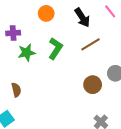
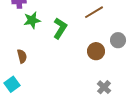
green L-shape: (55, 49) -> (60, 28), moved

